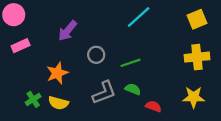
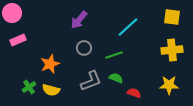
cyan line: (139, 17) -> (128, 27), moved
yellow square: (197, 19) -> (172, 17), turned 30
purple arrow: (68, 31) -> (79, 20), moved

